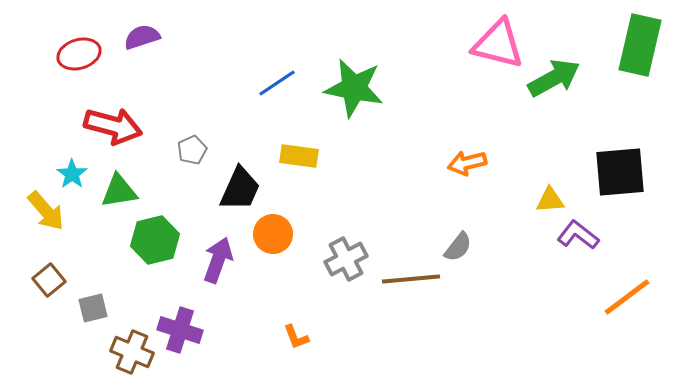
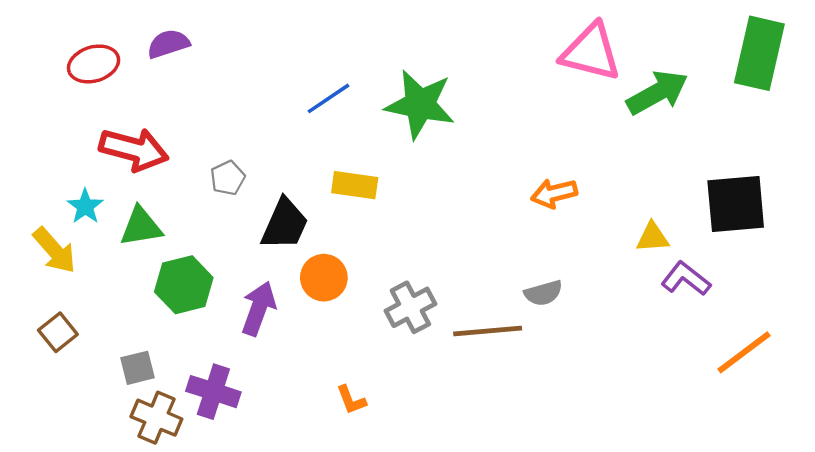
gray semicircle: (458, 247) -> (543, 293), turned 36
gray square: (93, 308) -> (137, 368), moved

